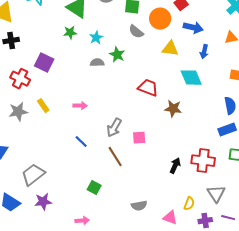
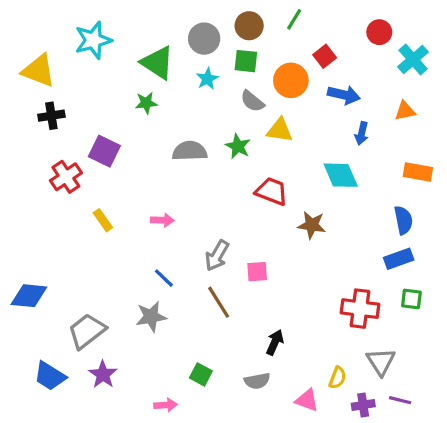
cyan star: (96, 38) -> (207, 79), moved
yellow triangle: (170, 49) -> (280, 130), moved
green star: (117, 55) -> (238, 146), moved
gray semicircle: (97, 63) -> (190, 151), size x1.5
red cross: (20, 79) -> (66, 177), turned 30
gray star: (18, 112) -> (151, 317), moved
black arrow: (175, 166) -> (275, 342), moved
green square: (94, 188) -> (201, 374), moved
purple star: (43, 202) -> (103, 374), turned -30

